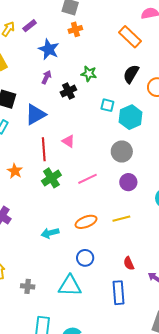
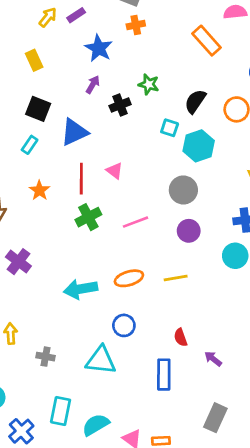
black semicircle: (131, 74) -> (195, 101), moved
orange star: (15, 171) -> (39, 190), moved
cyan arrow: (50, 233) -> (81, 289), size x1.4

